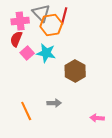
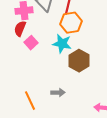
orange hexagon: (51, 25) -> (71, 23), moved
cyan star: (46, 53) -> (62, 44), moved

